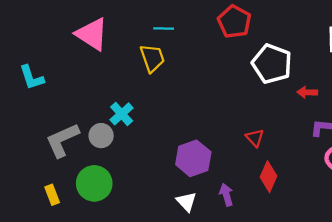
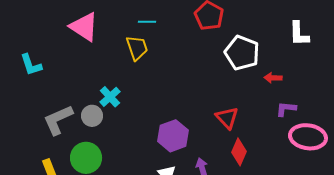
red triangle: (255, 138) -> (227, 118), size x1.4

